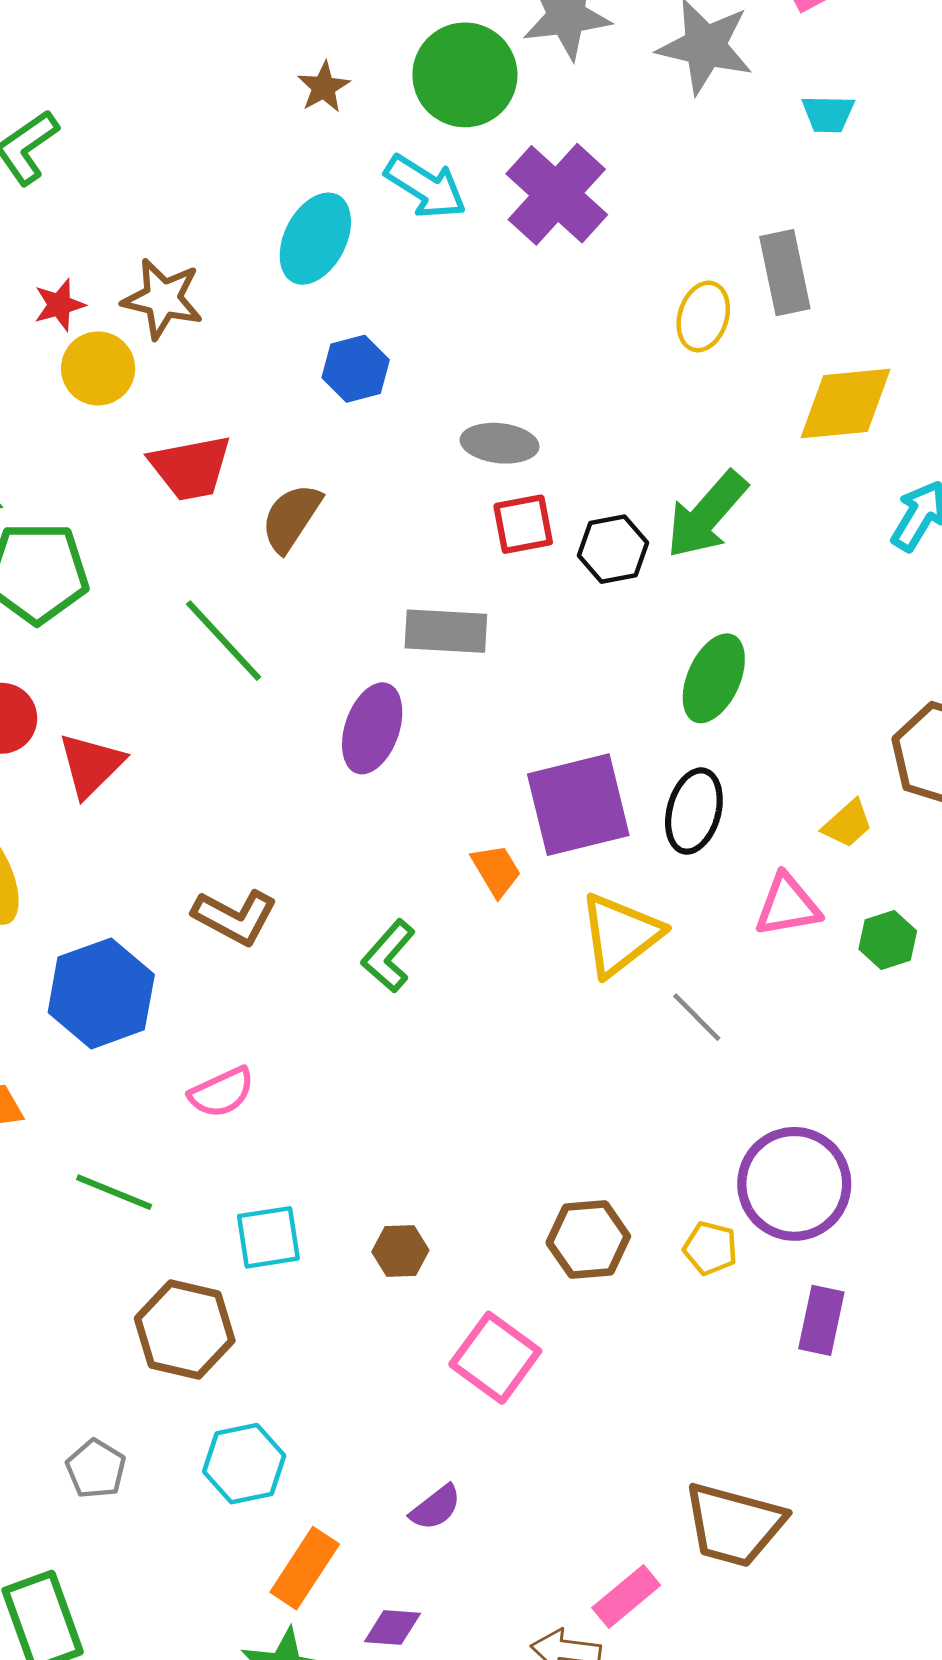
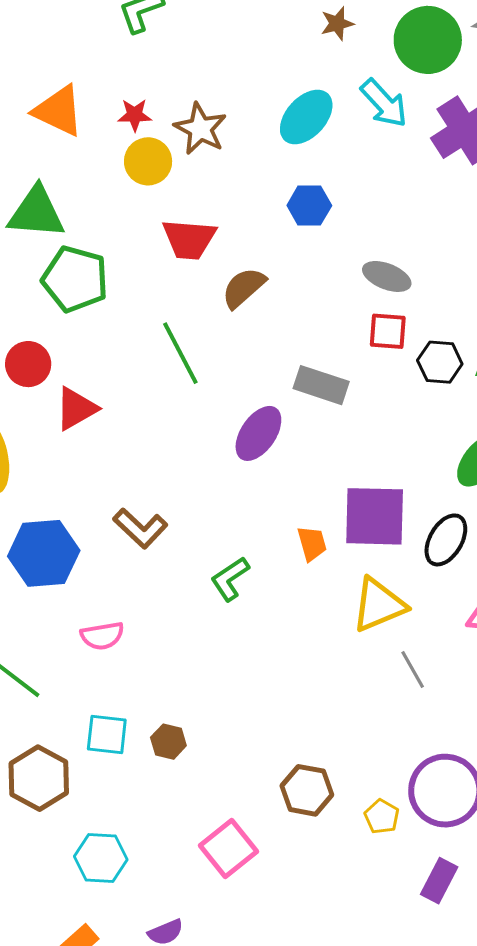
brown hexagon: (400, 1251) -> (168, 742), moved
cyan hexagon: (244, 1464) -> (101, 858), moved

